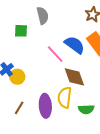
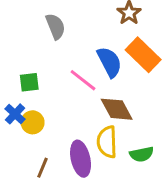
green square: (21, 31) -> (29, 82), moved
blue semicircle: (75, 45) -> (109, 62), turned 35

